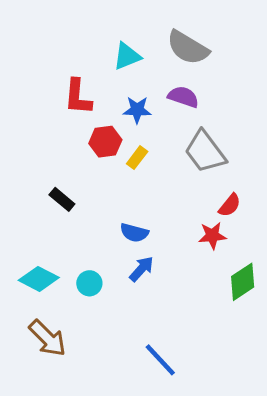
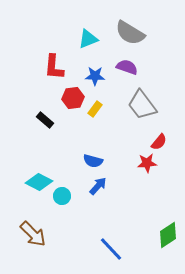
black rectangle: (62, 199) -> (45, 120), moved
cyan diamond: (39, 279) -> (39, 182), moved
green diamond: (243, 282) -> (168, 235), moved

